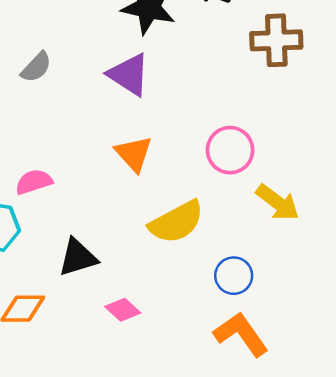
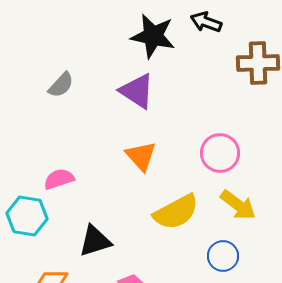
yellow arrow: (278, 203) -> (238, 205), moved

